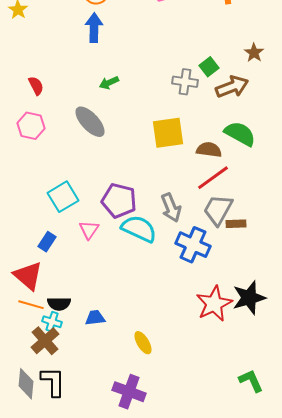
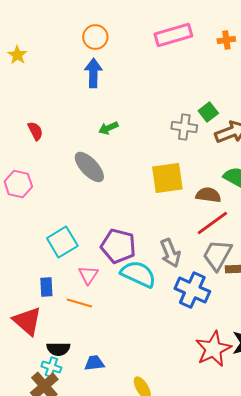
pink hexagon: (31, 126) -> (18, 184), moved
blue rectangle: (47, 242) -> (46, 287), turned -36
orange line: (31, 305) -> (79, 303), moved

